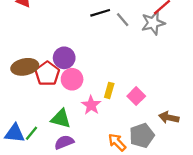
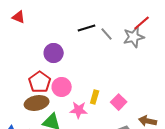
purple circle: (64, 58) -> (54, 53), moved
brown ellipse: (25, 67) -> (37, 103), moved
pink star: (91, 105) -> (79, 110), turned -30

